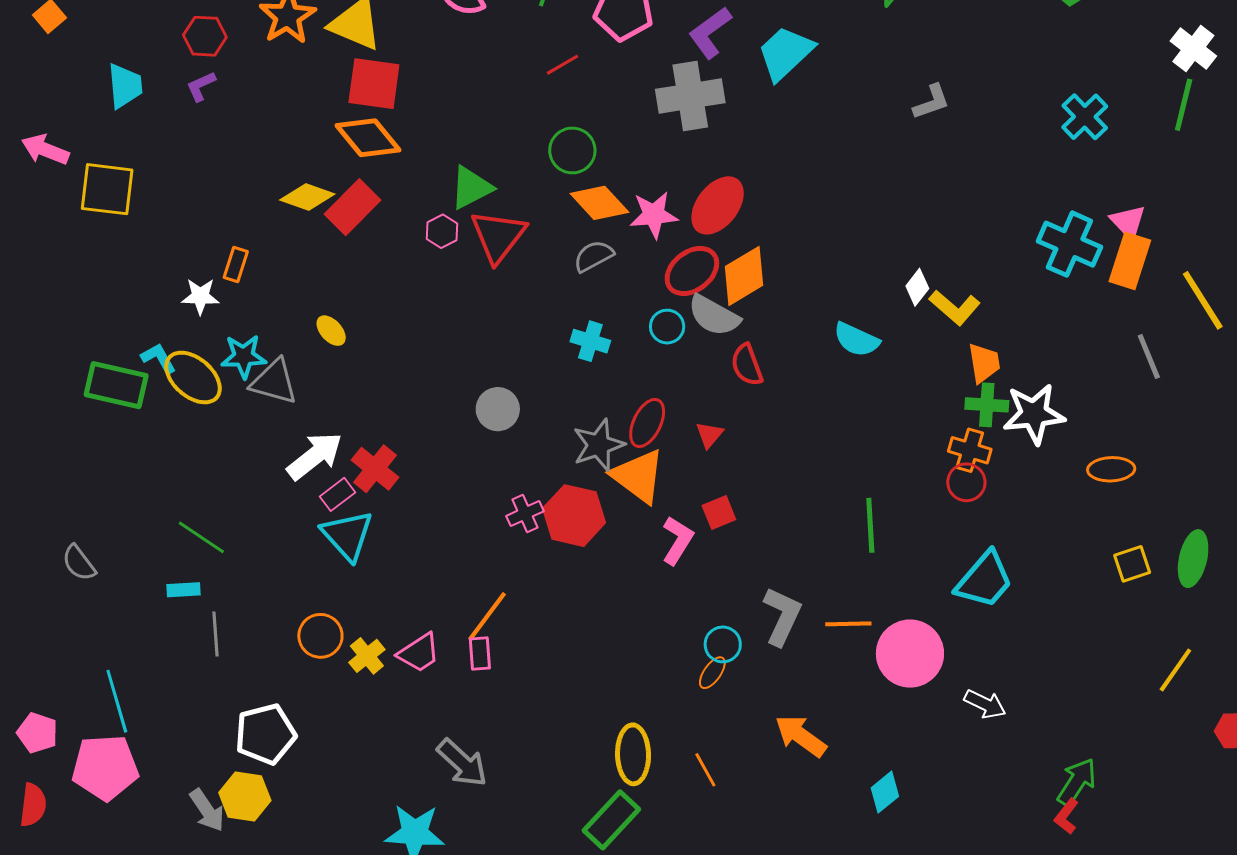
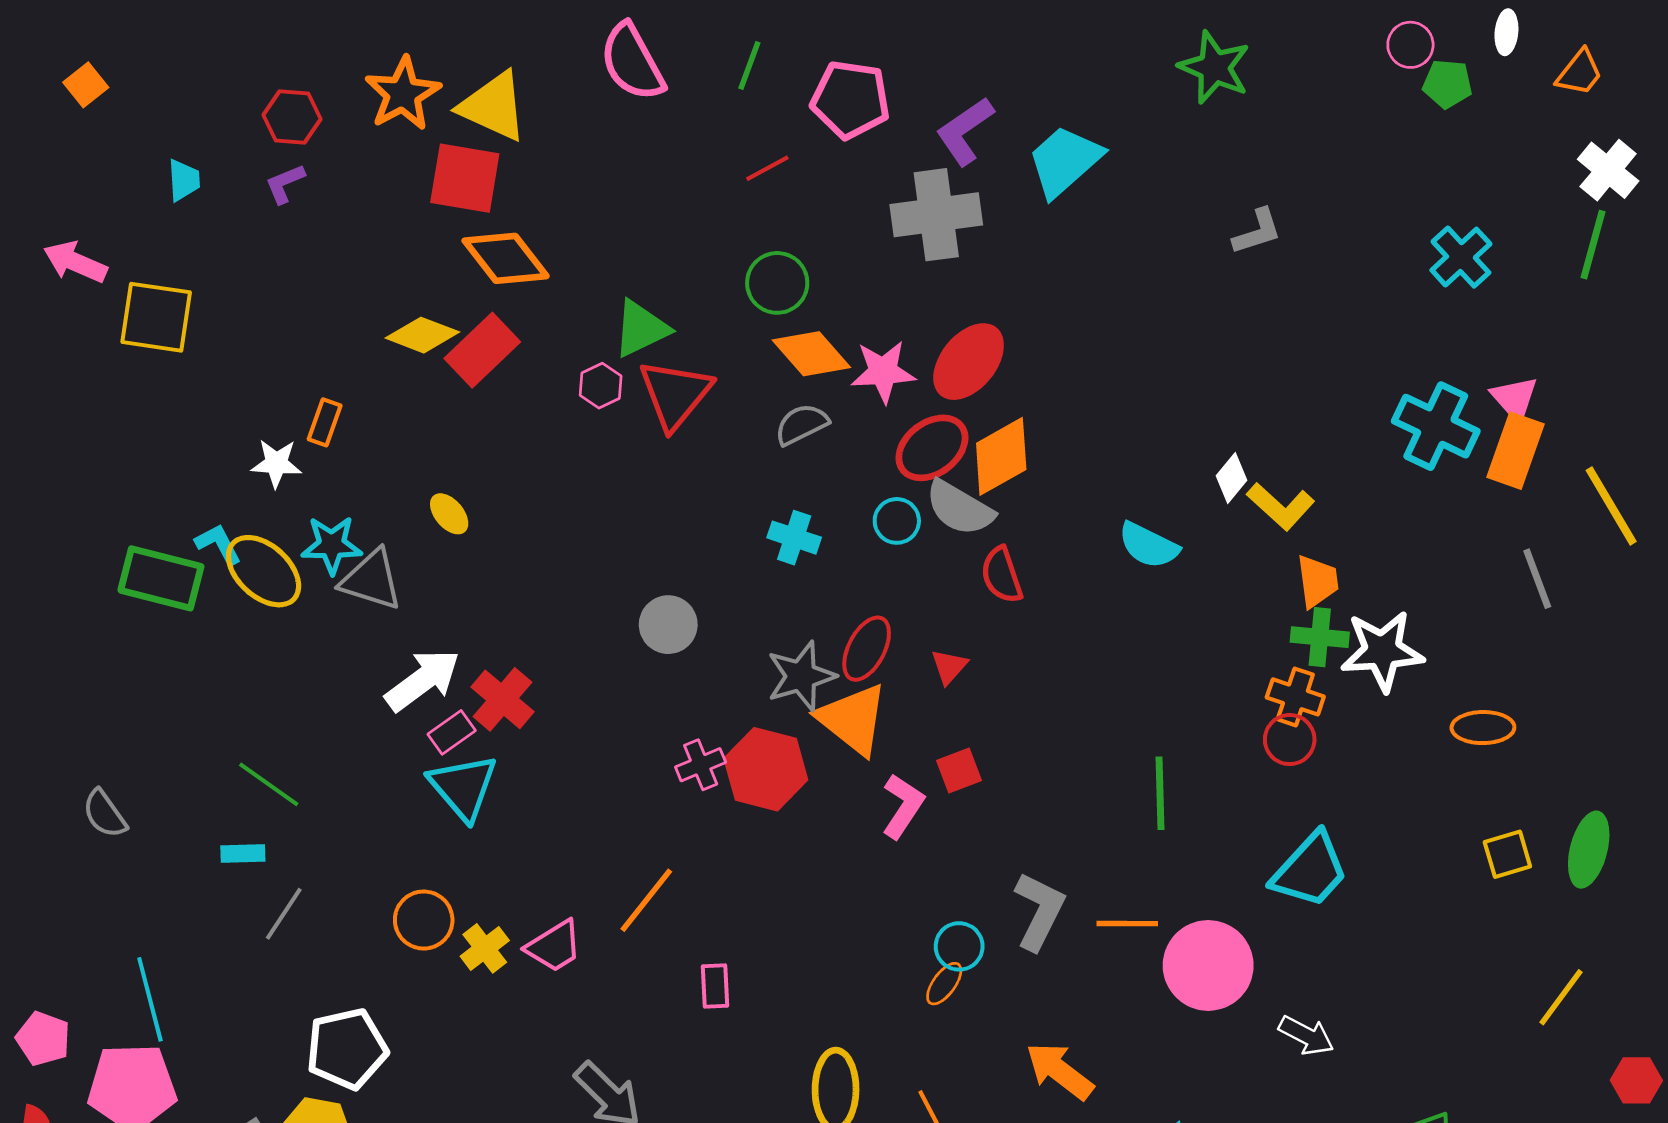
red square: (374, 84) -> (465, 178), moved
cyan trapezoid: (125, 86) -> (184, 180), size x0.7
gray line: (215, 634) -> (284, 914), turned 36
pink rectangle: (480, 654) -> (715, 986), moved

